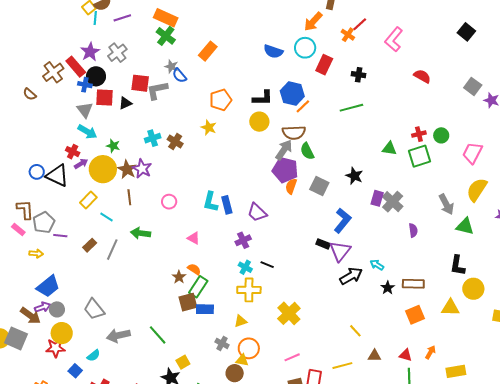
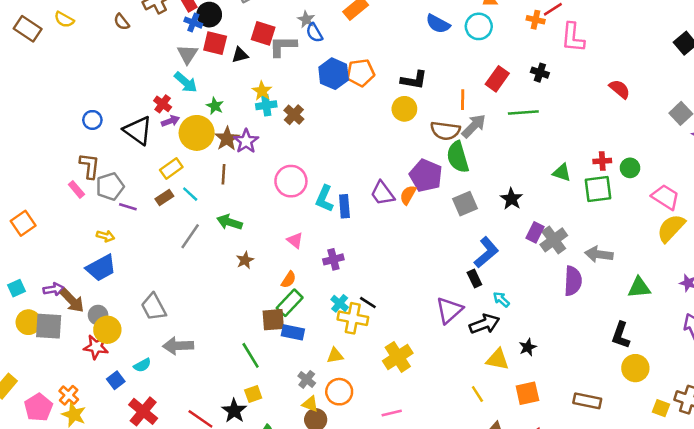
orange cross: (348, 35) -> (536, 20), turned -32
pink L-shape: (394, 39) -> (573, 37), moved, turned -45
red rectangle: (324, 65) -> (497, 79), moved
blue hexagon: (292, 94) -> (334, 74), moved
orange line: (303, 106) -> (463, 100), turned -56
yellow star: (209, 128) -> (262, 91), moved
gray arrow: (284, 150) -> (474, 126), moved
green semicircle: (307, 151) -> (458, 157), size x1.4
pink trapezoid: (472, 153) -> (665, 197), turned 85
blue circle: (37, 172) -> (92, 120), moved
orange semicircle: (291, 186) -> (408, 195), moved
gray square: (319, 186) -> (465, 204), turned 30
yellow semicircle: (477, 190) -> (671, 228), moved
pink circle: (169, 202) -> (291, 181), moved, size x1.6
gray arrow: (446, 204) -> (599, 254), moved, turned 115
purple trapezoid: (257, 212) -> (382, 193), moved
green triangle: (465, 226) -> (639, 288), turned -30
purple semicircle: (413, 230) -> (573, 281), size x1.6
purple cross: (243, 240) -> (333, 259), moved
black rectangle: (323, 244) -> (474, 279), moved, turned 32
brown rectangle: (90, 245) -> (164, 198), moved
purple triangle: (340, 251) -> (449, 310), moved
yellow arrow: (36, 253) -> (106, 236), moved
black line: (267, 265) -> (368, 303), moved
cyan arrow: (377, 265) -> (501, 299), moved
cyan cross: (245, 267) -> (340, 303), moved
orange semicircle: (194, 269) -> (289, 280), turned 80
brown star: (179, 277) -> (245, 260), moved
brown rectangle: (413, 284) -> (587, 401), moved
purple arrow: (43, 307) -> (54, 289), moved
yellow triangle: (450, 308) -> (498, 359), moved
gray circle: (57, 309) -> (98, 315), moved
orange square: (415, 315) -> (527, 393), moved
green line: (158, 335) -> (251, 355), moved
gray square: (16, 338) -> (49, 326), turned -30
yellow triangle: (242, 360) -> (310, 404), moved

